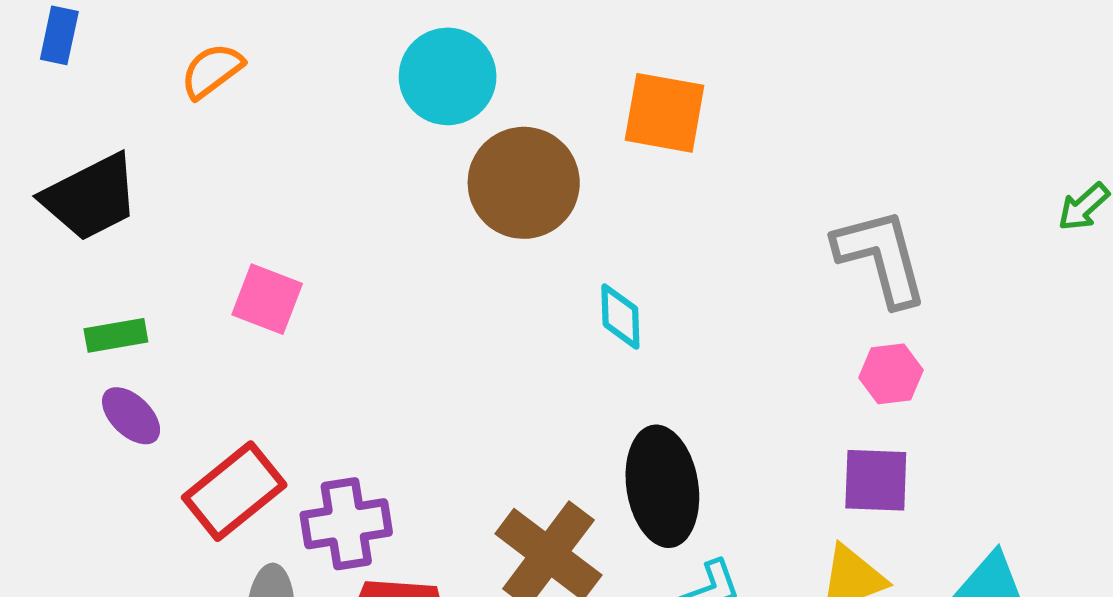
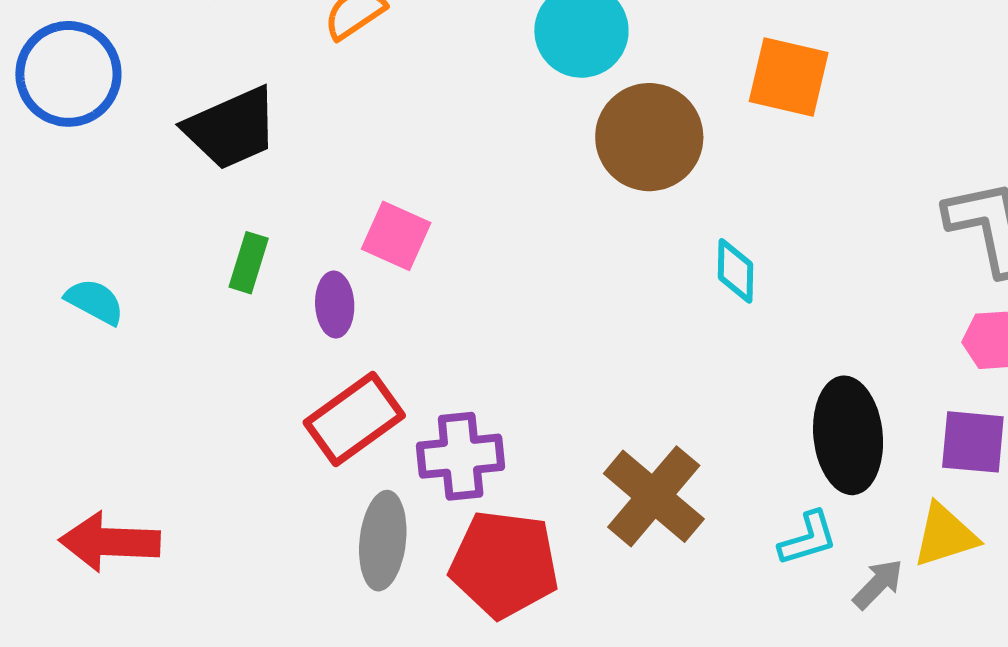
green rectangle: (116, 335) -> (249, 263), turned -66
purple ellipse: (131, 416) -> (335, 305), moved, turned 40
black ellipse: (662, 486) -> (848, 435), moved

